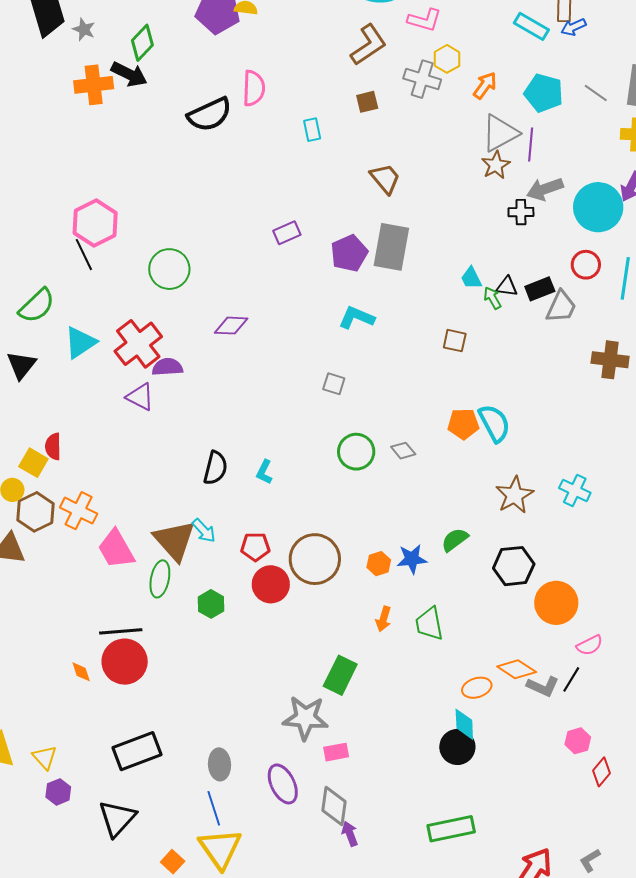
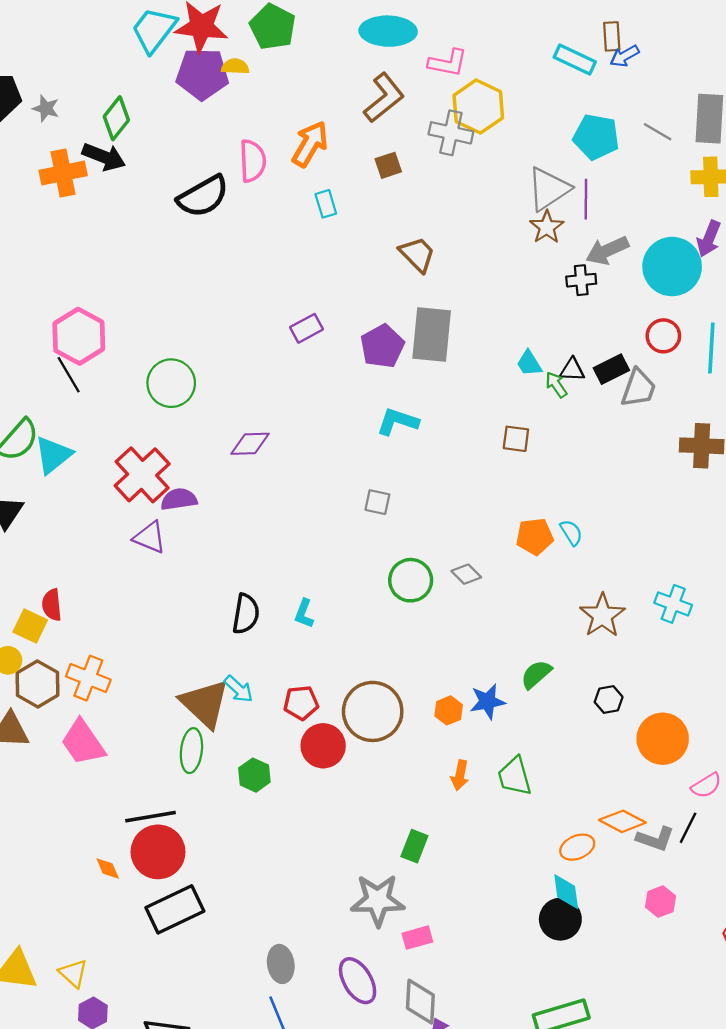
yellow hexagon: (447, 59) -> (478, 107), size x1.6
orange arrow: (485, 86) -> (310, 144), moved, size x1.4
cyan triangle: (80, 343) -> (53, 455), moved
cyan semicircle: (494, 423) -> (571, 533), size x0.6
pink trapezoid: (116, 549) -> (83, 742), moved
black hexagon: (514, 566) -> (609, 700), size x0.6
green rectangle: (340, 675) -> (414, 846), size x0.7
pink hexagon: (578, 741) -> (661, 902), moved
black rectangle: (137, 751) -> (175, 909), moved

